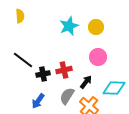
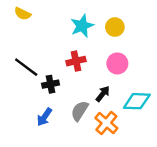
yellow semicircle: (20, 16) -> (23, 14), turned 120
red cross: (64, 70) -> (76, 61), moved

